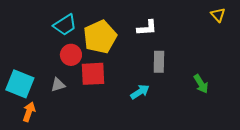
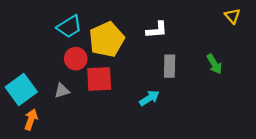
cyan square: (20, 84) -> (21, 90), turned 32
green arrow: (201, 84) -> (214, 64), moved

